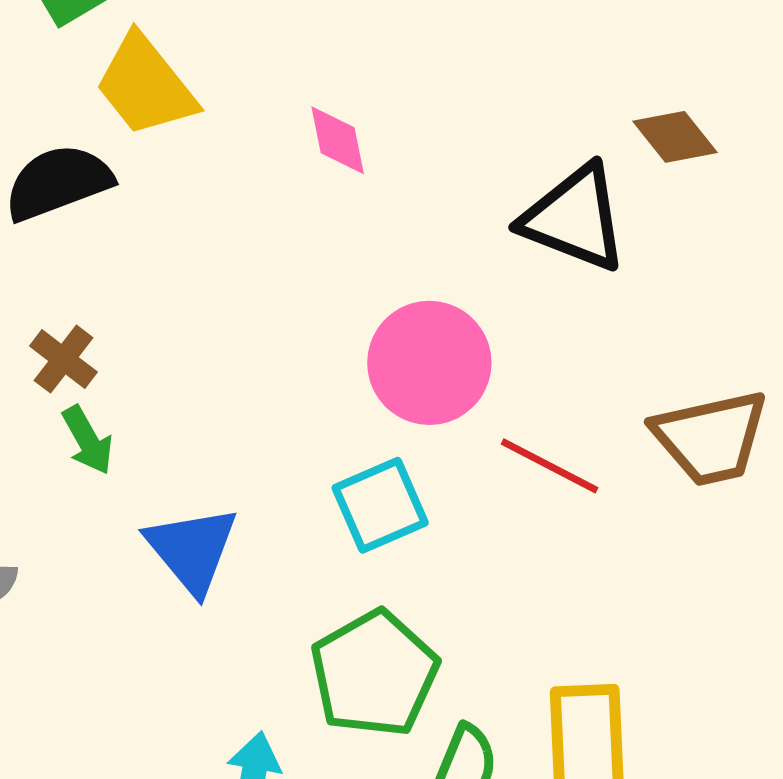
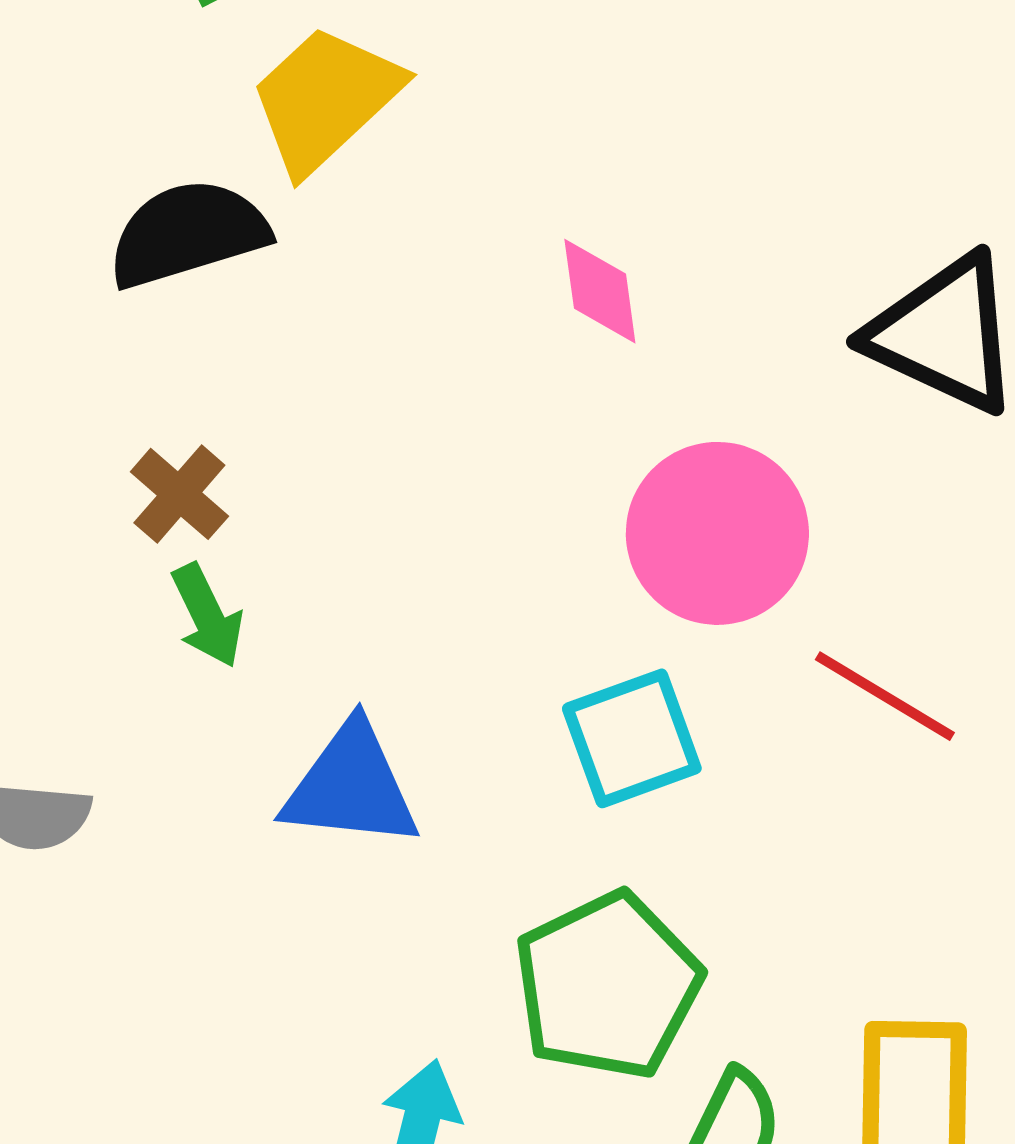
yellow trapezoid: (145, 85) -> (325, 99), turned 82
pink diamond: (338, 140) -> (600, 291), moved
blue triangle: (192, 550) -> (351, 786), turned -48

